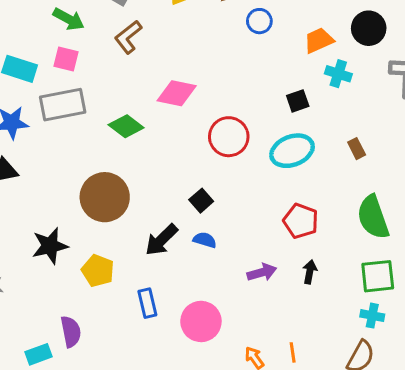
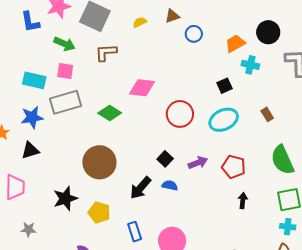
brown L-shape: (128, 37) -> (106, 52), turned 40
purple arrow: (262, 272) -> (198, 163), moved

